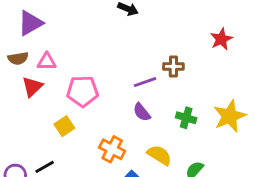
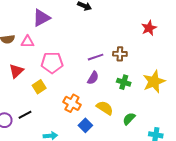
purple triangle: (30, 23) -> (41, 18), moved
brown cross: (173, 66) -> (120, 54), moved
red triangle: (32, 87) -> (16, 71), moved
purple semicircle: (142, 112) -> (93, 78), turned -112

